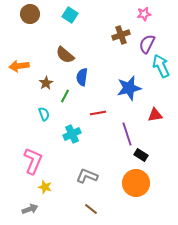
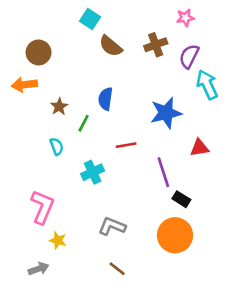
brown circle: (30, 14) -> (39, 52), moved
brown semicircle: (65, 55) -> (111, 46), moved

